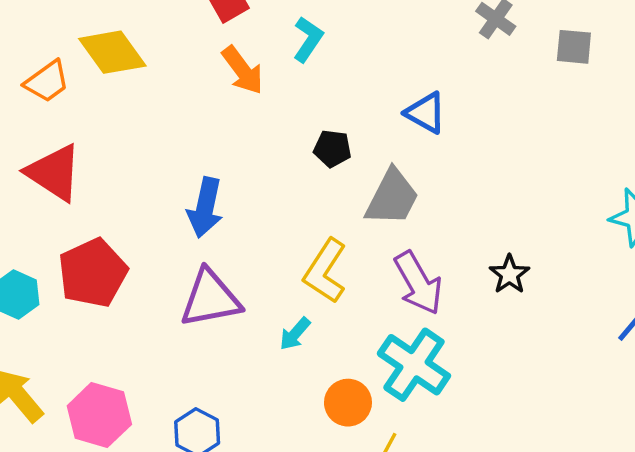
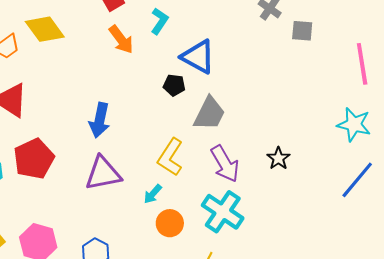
gray square: (574, 47) -> (302, 31), moved
blue triangle: (426, 113) -> (198, 57), moved, size x1.4
orange circle: (348, 403) -> (170, 223), moved

